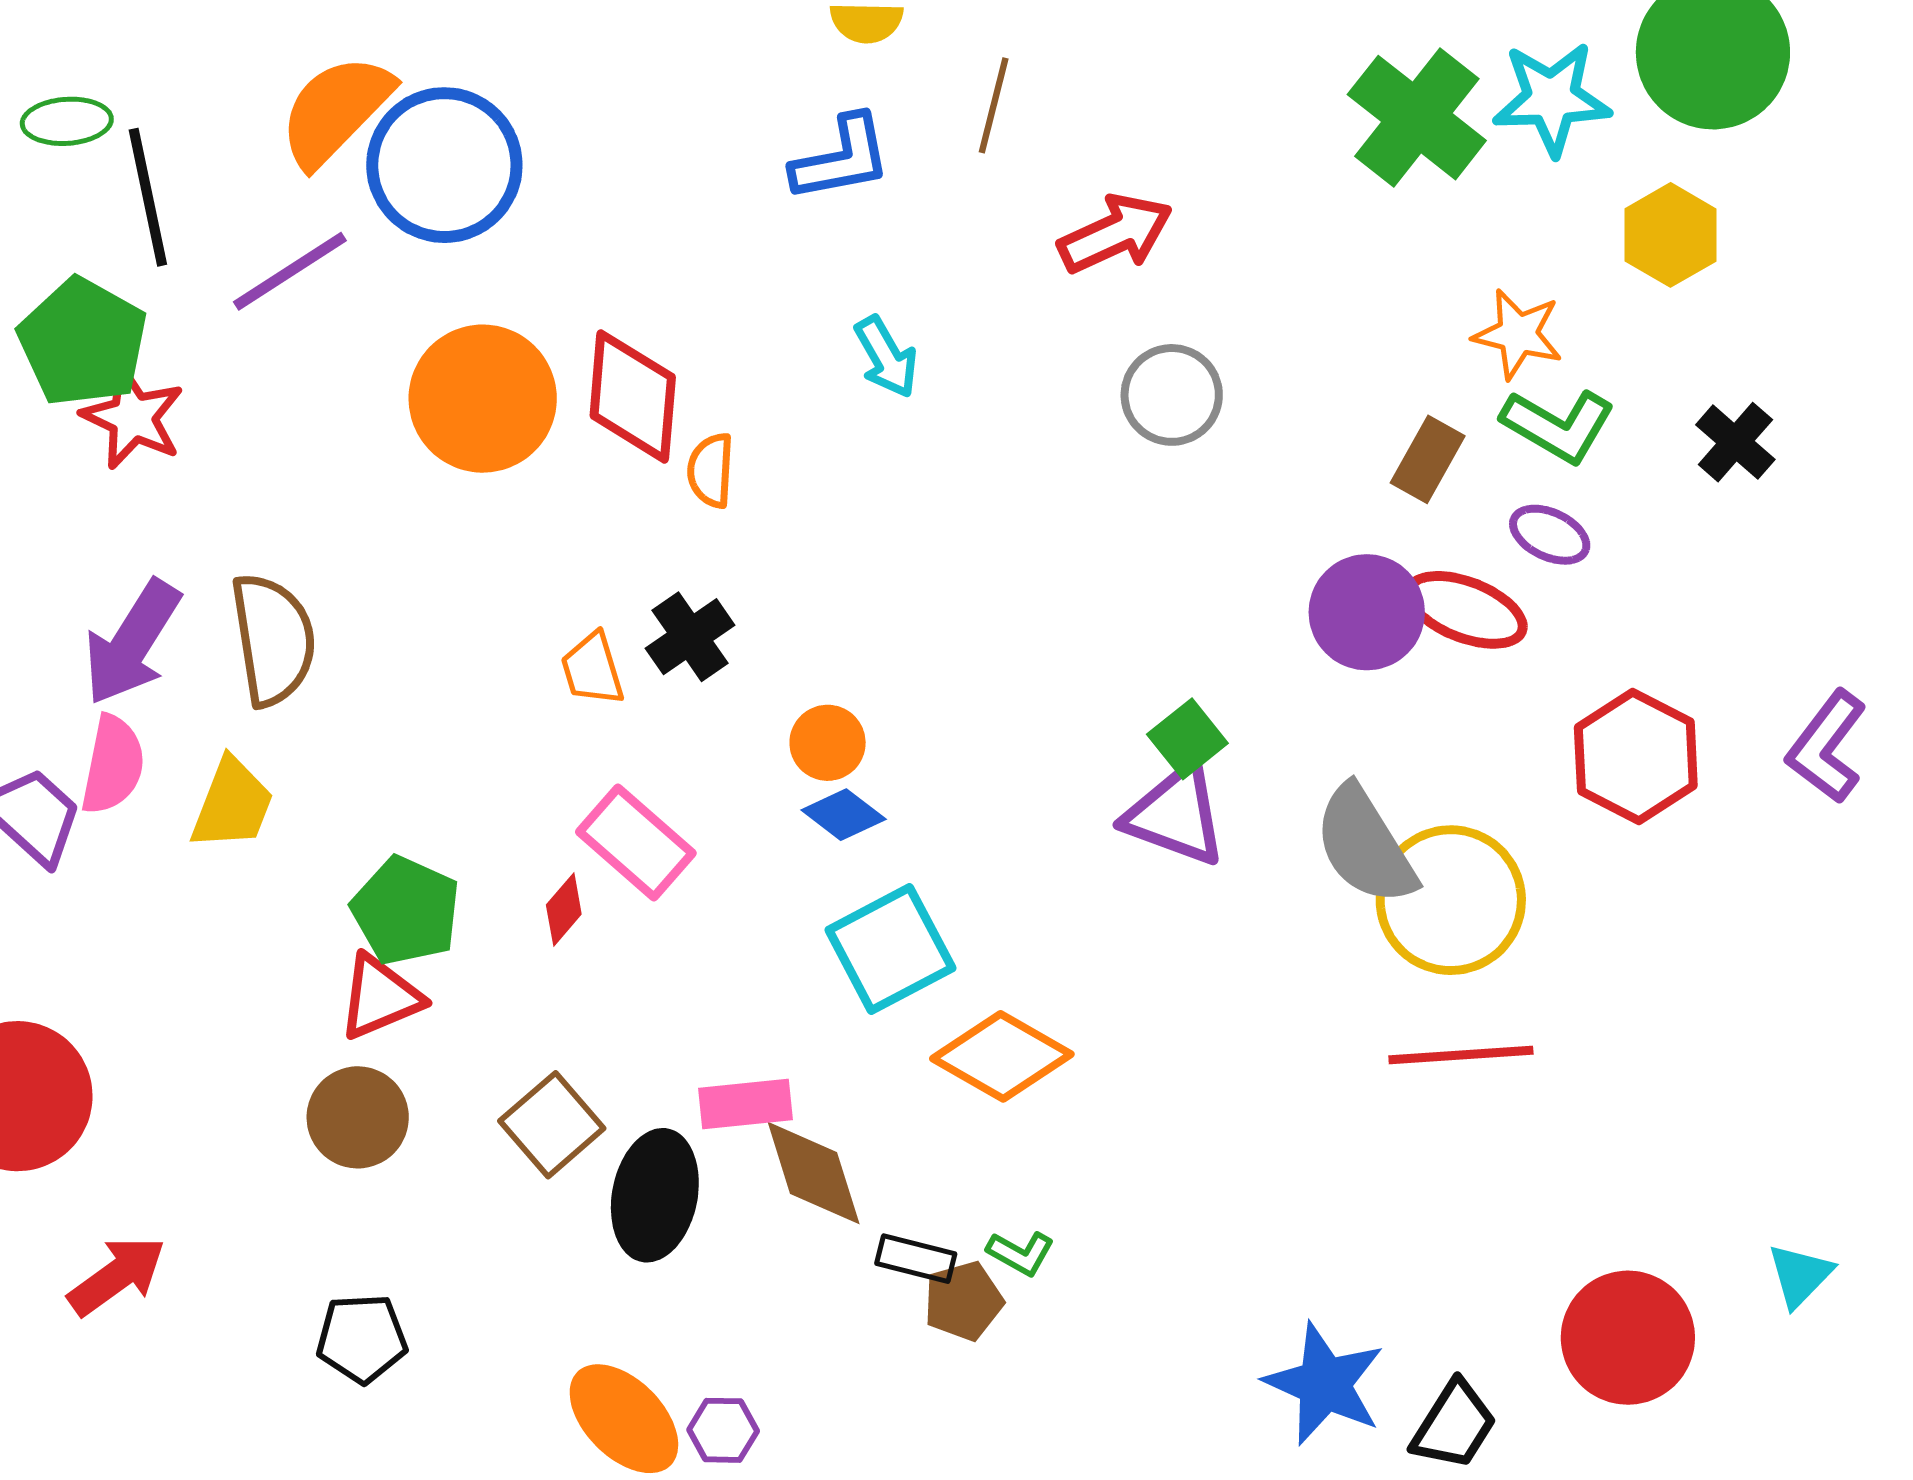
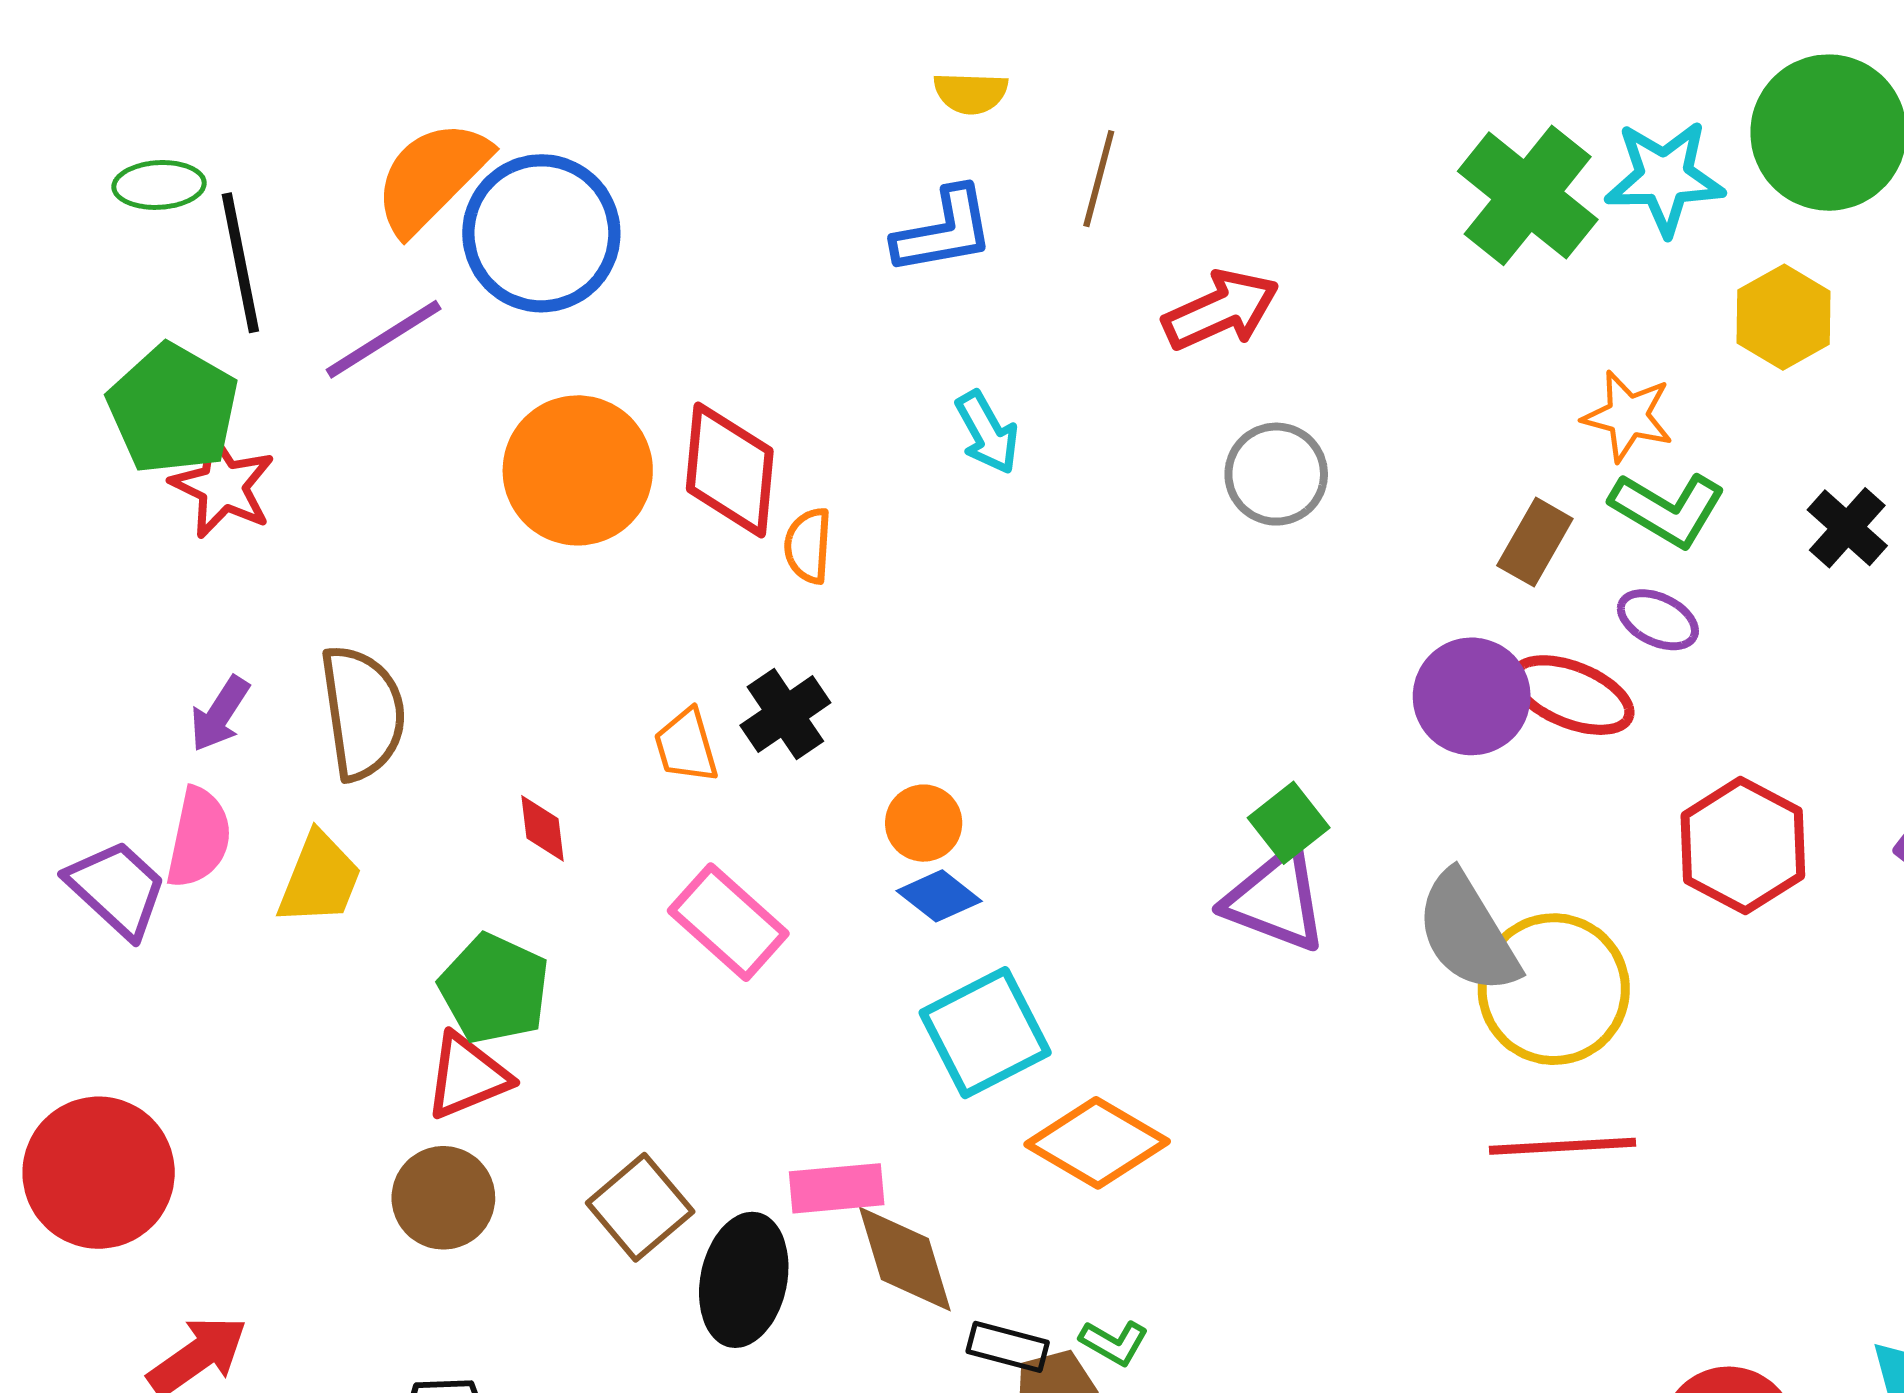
purple arrow: (132, 642) -> (220, 714), size x0.6
red diamond: (564, 909) -> (542, 828), moved, turned -48

